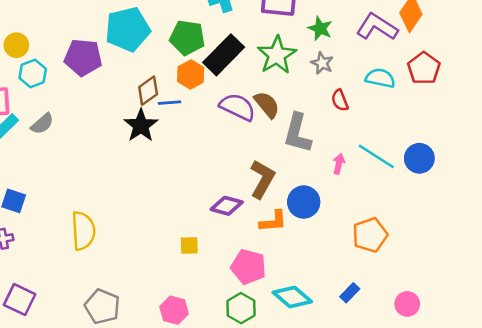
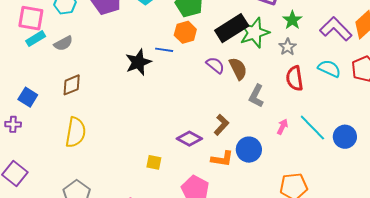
black rectangle: (224, 55) -> (232, 28), moved
brown diamond: (148, 91) -> (72, 85), moved
red semicircle: (340, 100) -> (295, 78), size x1.4
purple semicircle: (237, 107) -> (215, 65), size x0.7
gray L-shape: (297, 133) -> (256, 96), size x0.7
brown L-shape: (262, 179) -> (221, 125), size x0.7

